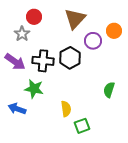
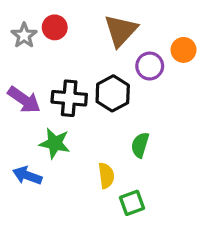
gray star: (22, 34) -> (24, 35), moved
green semicircle: (109, 90) -> (140, 145), moved

